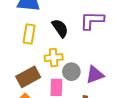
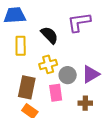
brown rectangle: (28, 77) -> (27, 87), turned -40

